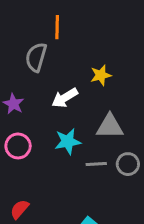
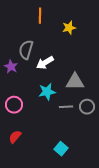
gray semicircle: (36, 57) -> (26, 50), moved
yellow star: (101, 75) -> (69, 28), moved
pink circle: (18, 146) -> (14, 105), moved

